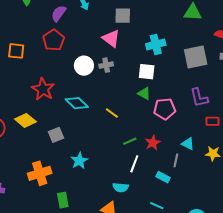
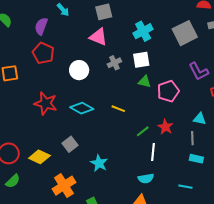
gray cross: (106, 65) -> (114, 63), moved
yellow diamond: (25, 120) -> (39, 157), moved
cyan rectangle: (163, 177) -> (196, 159), moved

